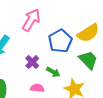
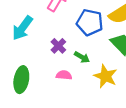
blue pentagon: (60, 41) -> (90, 22), turned -30

